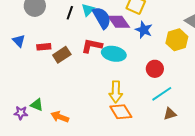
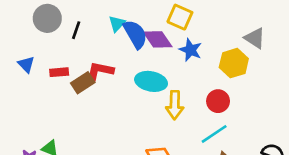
black line: (70, 13) -> (76, 30), moved
red L-shape: (92, 46) -> (100, 71), moved
red circle: (155, 69) -> (218, 101), moved
yellow arrow: (116, 92) -> (175, 105), moved

